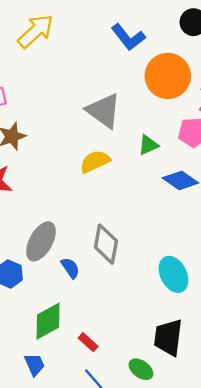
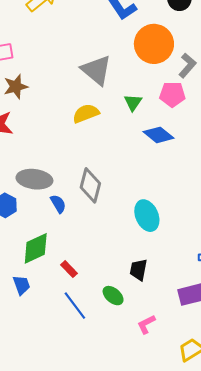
green triangle: (148, 145) -> (133, 102), turned -36
gray ellipse: (41, 241) -> (34, 179), turned 64
black trapezoid: (168, 337) -> (138, 270), size x0.7

